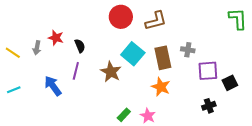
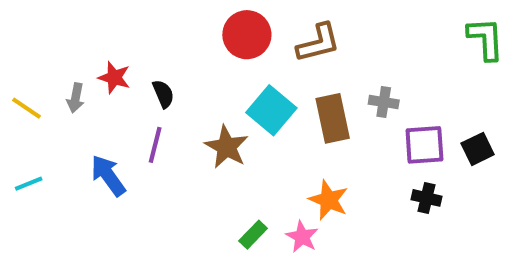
black square: (230, 83) -> (478, 149), moved
orange star: (161, 87) -> (329, 200), moved
black cross: (209, 106) -> (427, 198), moved, turned 32

